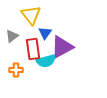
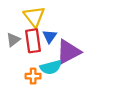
red rectangle: (33, 49) -> (33, 41), moved
orange cross: (16, 70) -> (33, 76), moved

